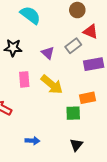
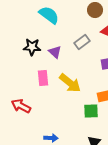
gray rectangle: (73, 46) -> (82, 42), moved
purple triangle: (48, 53) -> (55, 52), moved

